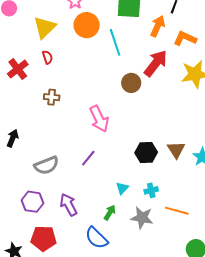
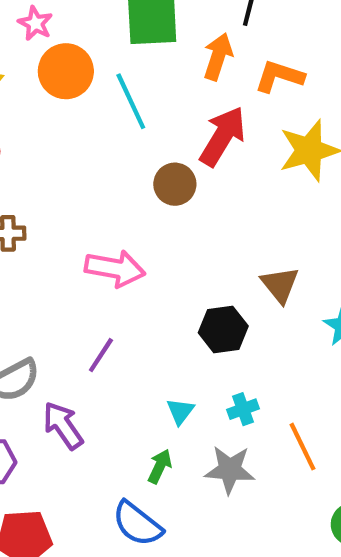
pink arrow: (99, 119) -> (115, 268), turned -48
brown triangle: (176, 150) -> (280, 285), moved
purple arrow: (69, 205) -> (63, 425), moved
orange line: (177, 211) -> (302, 447), turned 55

